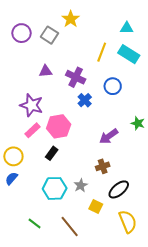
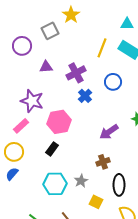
purple circle: (21, 33) -> (22, 46), moved
gray square: (50, 35) -> (50, 31), turned 30
purple cross: (76, 77) -> (76, 73), turned 36
pink rectangle: (33, 130) -> (21, 126), moved
black ellipse: (119, 189) -> (119, 185), turned -50

